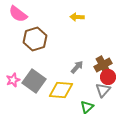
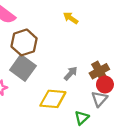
yellow arrow: (77, 17) -> (71, 18), turned 32
gray square: (34, 81) -> (23, 68), moved

